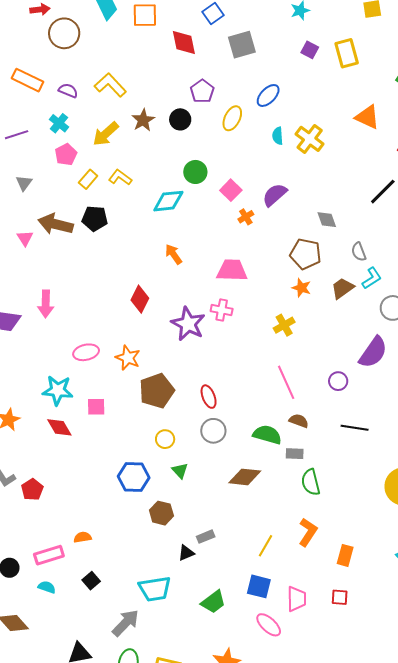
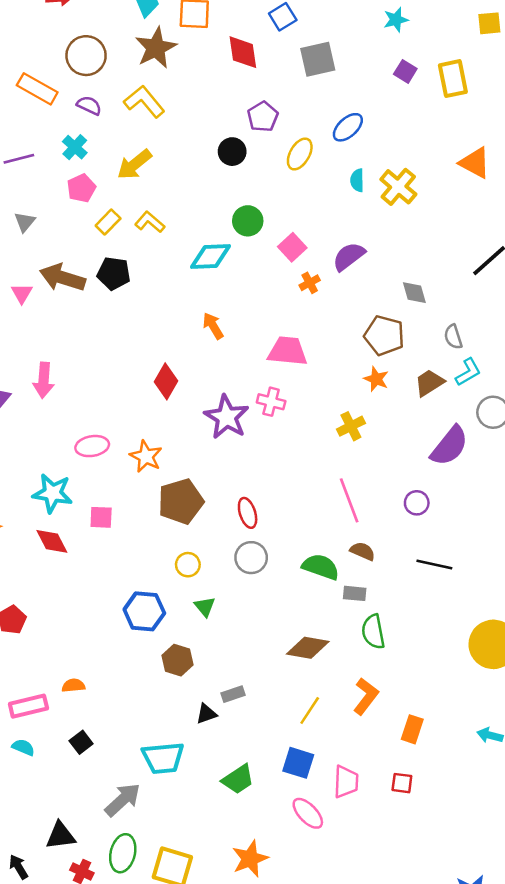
brown circle: (64, 33) -> (86, 56), moved
brown star: (143, 120) -> (156, 48), moved, size x1.4
purple semicircle: (373, 352) -> (449, 446), moved
brown diamond: (245, 477) -> (308, 648), moved

